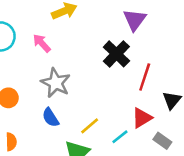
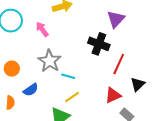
black cross: (116, 54) -> (99, 44), turned -30
blue semicircle: (51, 117) -> (31, 90), moved, turned -98
cyan line: (120, 137) -> (68, 76), moved, turned 48

